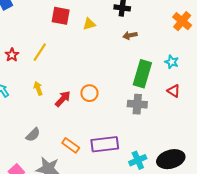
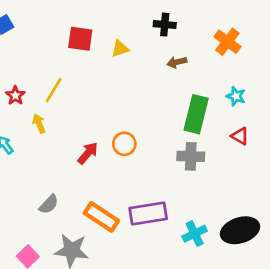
orange cross: (182, 21) -> (227, 42), moved
yellow arrow: (38, 88) -> (39, 124), moved
orange rectangle: (71, 145) -> (101, 217), size x1.4

